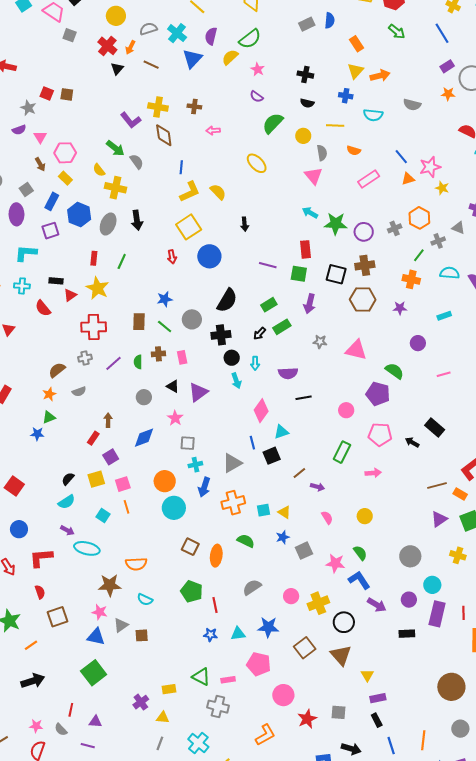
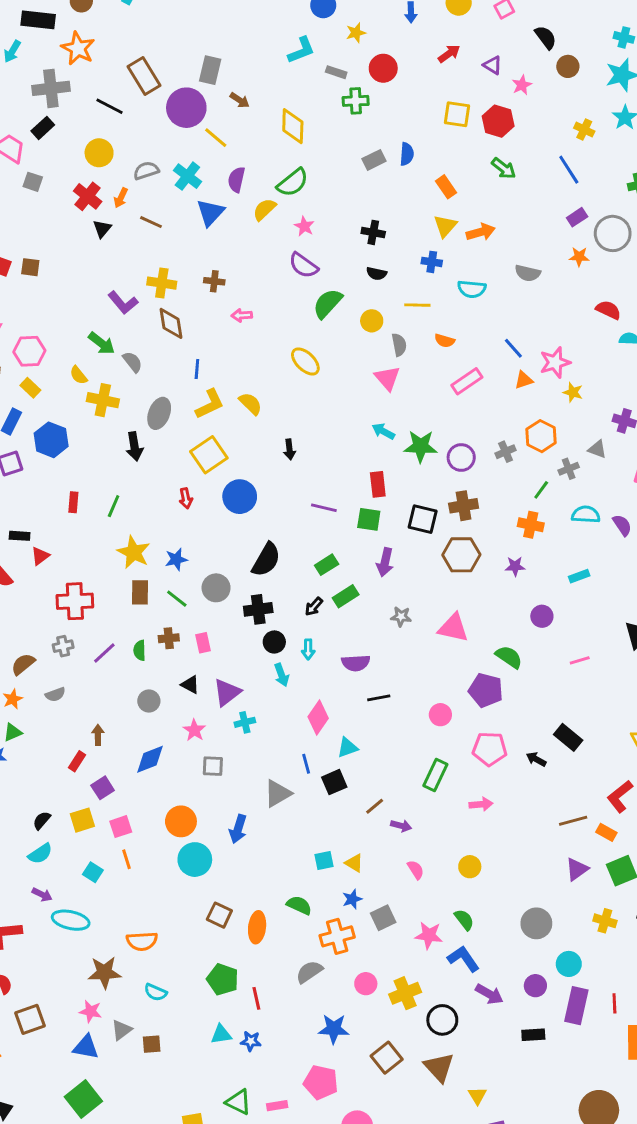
purple semicircle: (257, 97) -> (304, 265), size x1.5
gray ellipse: (108, 224) -> (159, 413), moved
yellow star: (97, 288) -> (134, 552), moved
cyan cross: (195, 465) -> (245, 722), moved
orange cross: (233, 503) -> (337, 936), moved
cyan triangle: (238, 634) -> (221, 1034), moved

